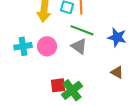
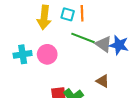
gray triangle: (79, 46) -> (104, 44), moved
brown triangle: (117, 72) -> (103, 81), moved

